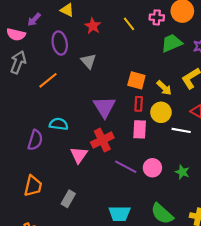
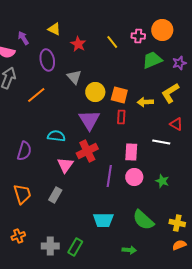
purple arrow: (34, 20) -> (23, 38), turned 104
yellow arrow: (164, 88) -> (145, 102), turned 133
yellow circle: (161, 112) -> (95, 92), moved
cyan semicircle: (59, 124) -> (56, 136), moved
pink rectangle: (140, 129) -> (131, 152), moved
purple line: (126, 167) -> (109, 176), turned 70
orange trapezoid: (33, 186) -> (22, 194), turned -30
gray rectangle: (68, 199) -> (55, 195), moved

